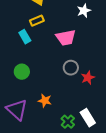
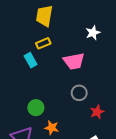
green circle: (22, 72) -> (36, 108), moved
red star: (88, 78) -> (97, 112), moved

